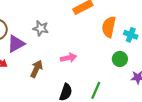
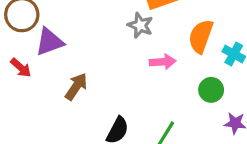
gray star: (41, 28) -> (140, 25), moved
pink arrow: (69, 58) -> (163, 62), moved

